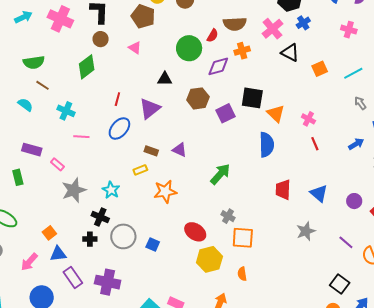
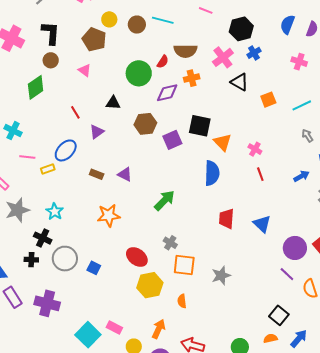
red line: (117, 99) -> (75, 112), moved, turned -48
purple triangle: (150, 108) -> (97, 132), size x0.7
yellow rectangle: (140, 170) -> (48, 169), moved
purple circle: (354, 201) -> (295, 248), moved, size x1.5
gray star: (306, 231) -> (221, 276), moved

